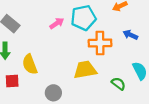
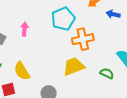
pink arrow: (57, 23) -> (25, 29), moved, turned -40
blue arrow: (130, 35) -> (113, 14), moved

